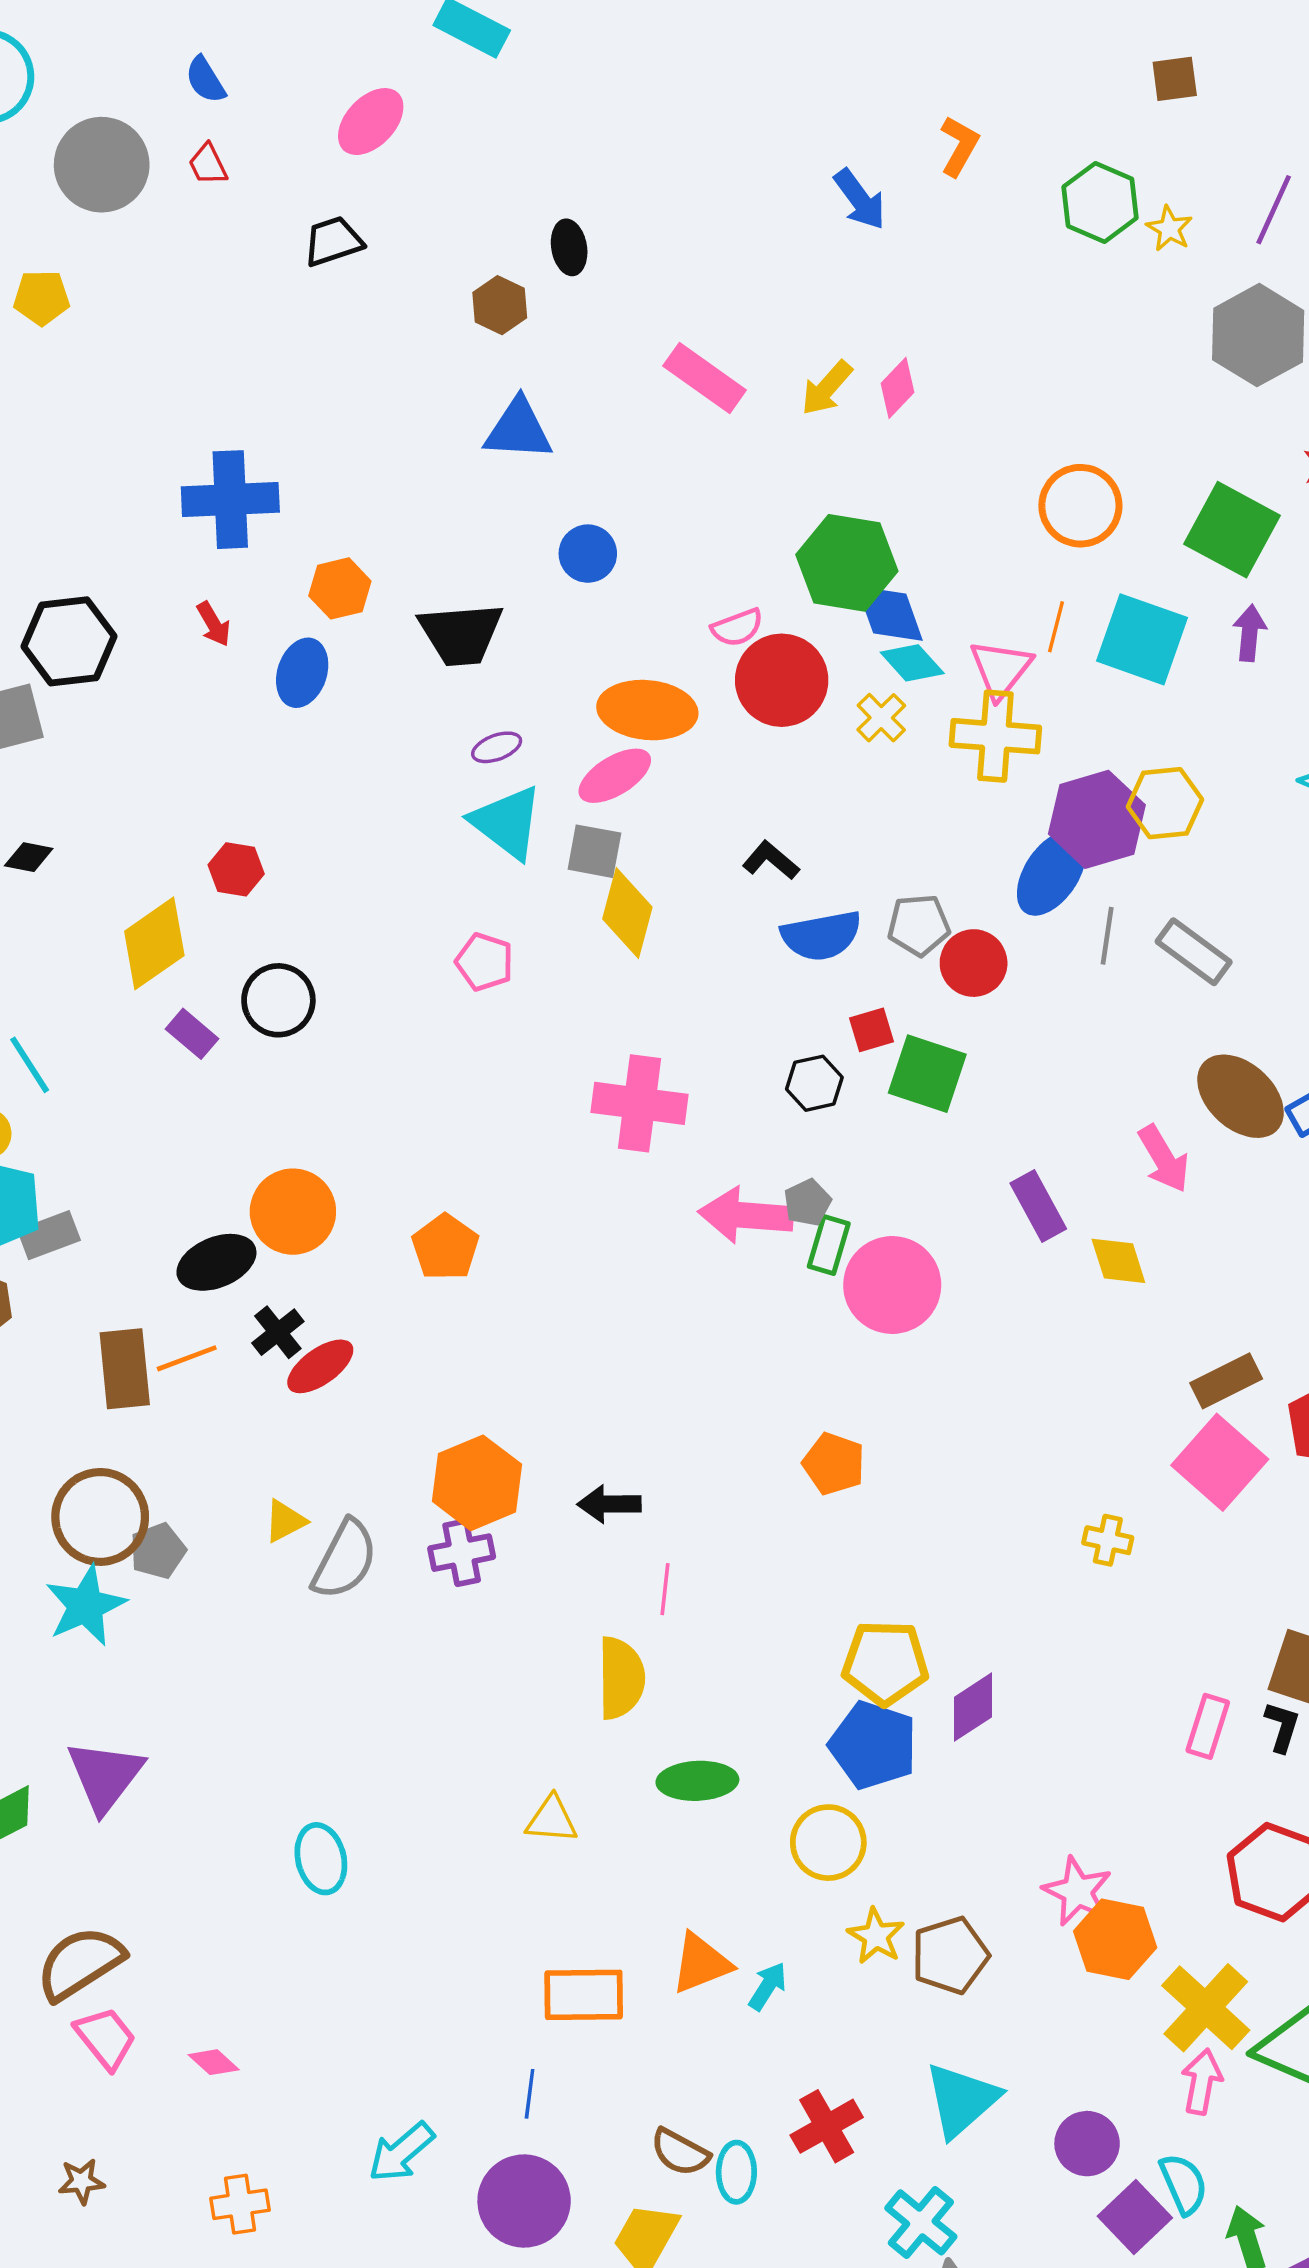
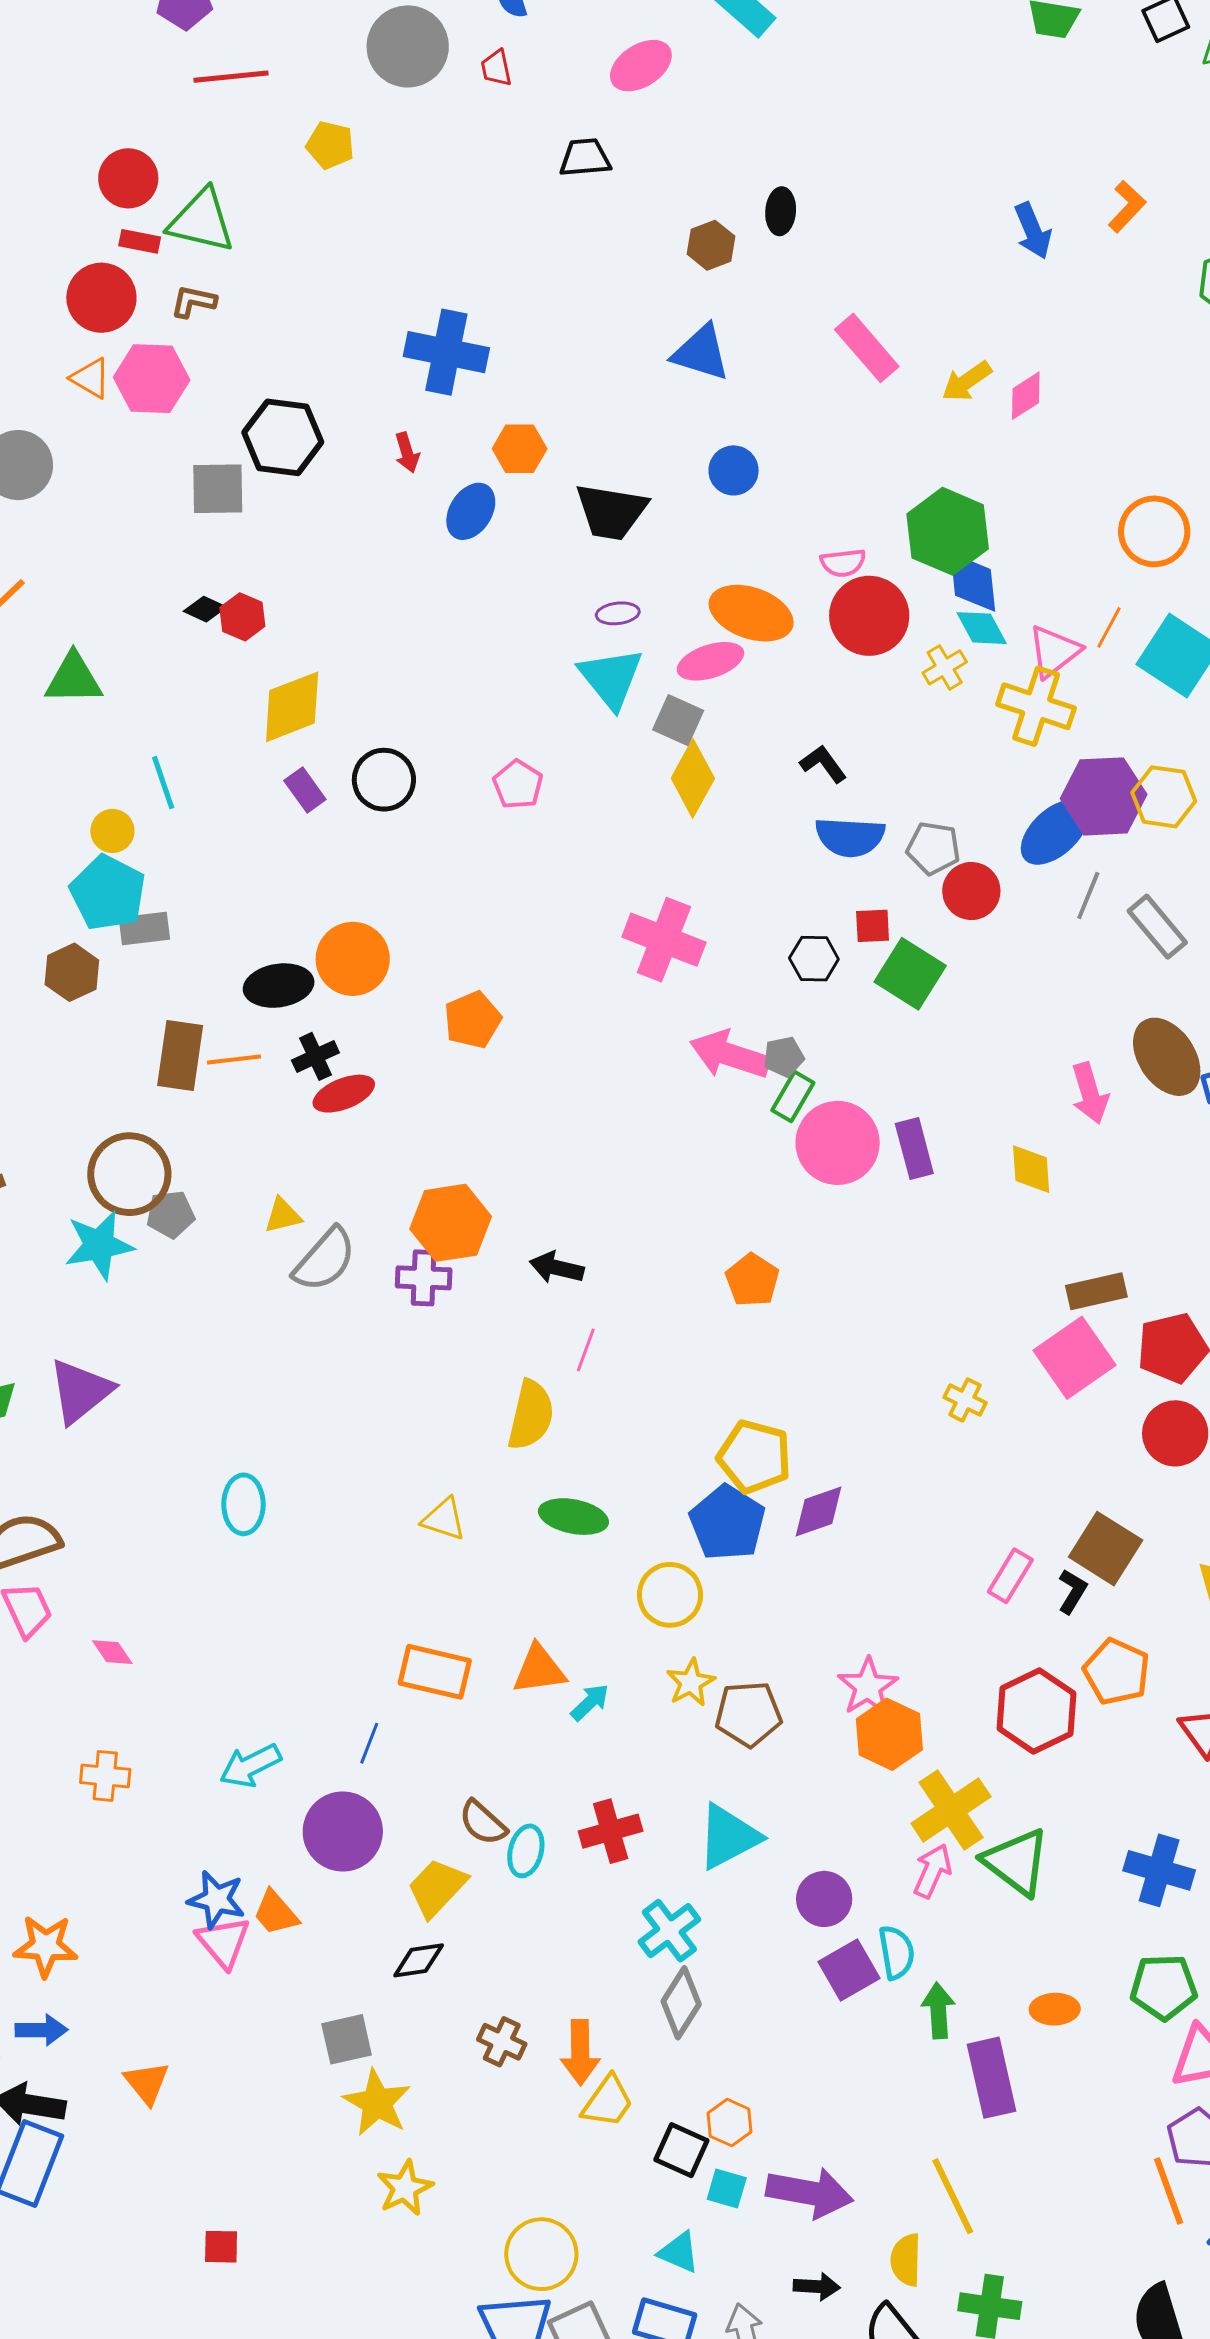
red hexagon: (236, 869) -> (242, 617), moved
pink pentagon: (484, 962) -> (518, 785), moved
purple rectangle: (1038, 1206) -> (914, 1149), moved

